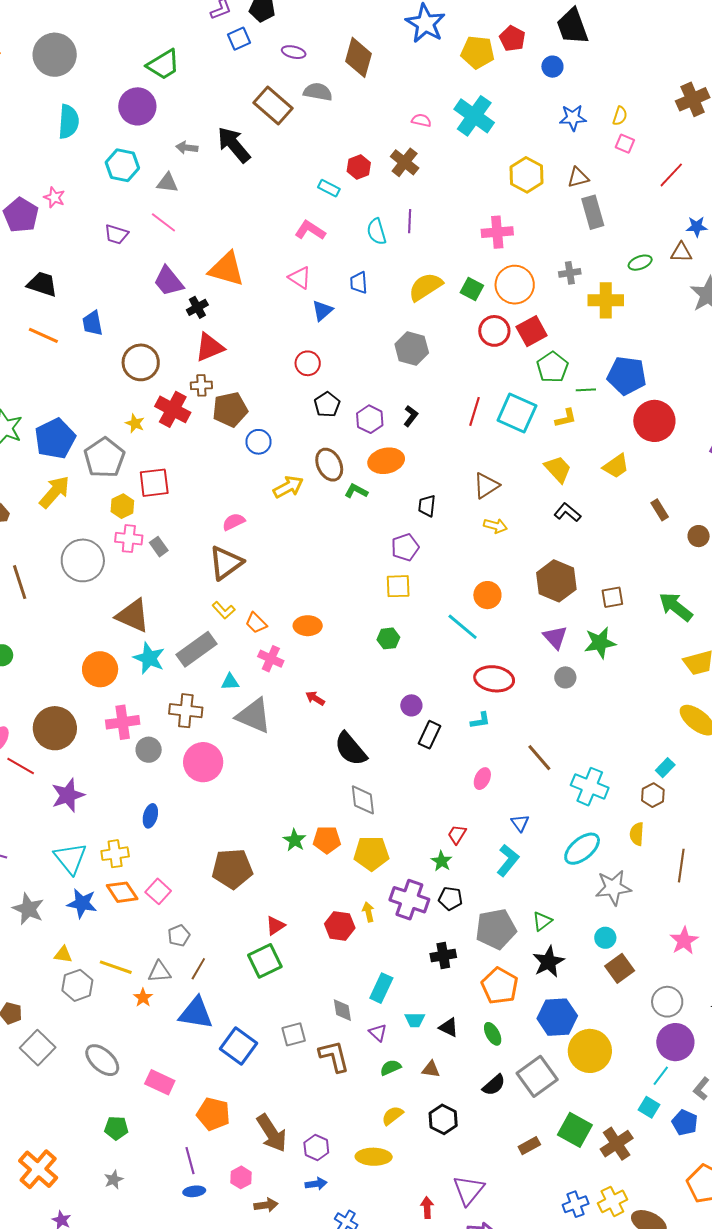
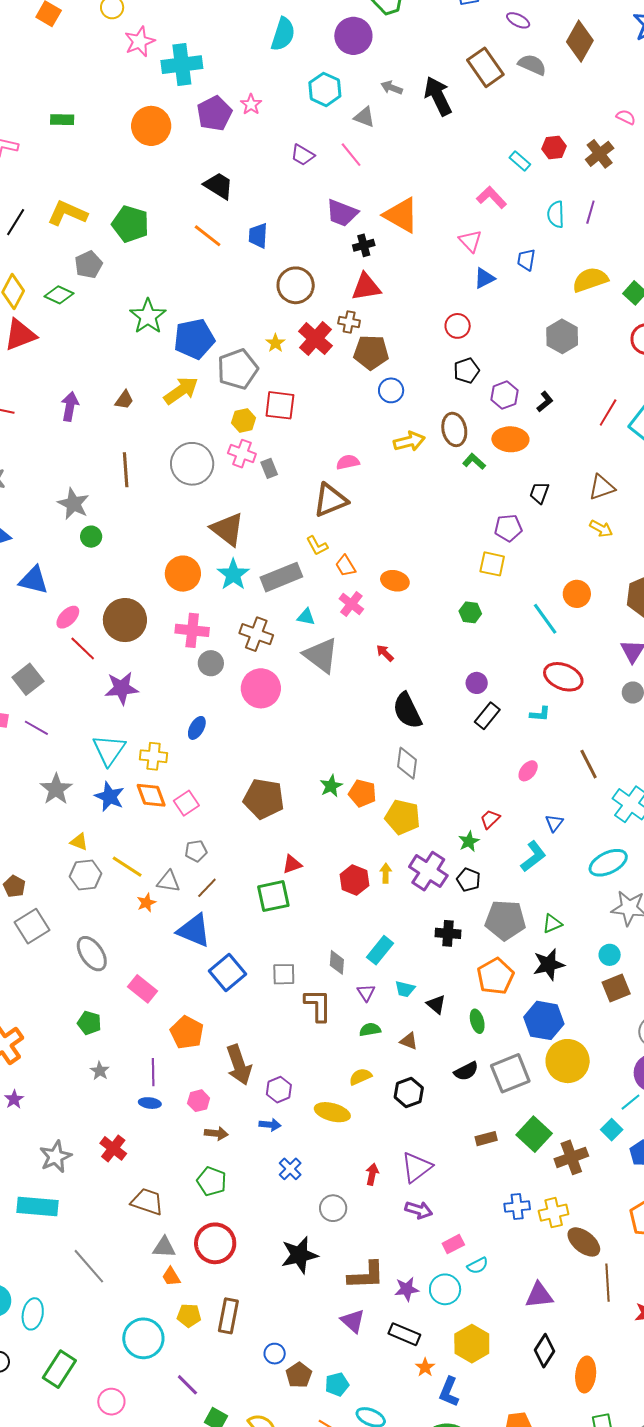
purple trapezoid: (169, 281) -> (342, 213), turned -44
gray star: (114, 1180) -> (100, 1071), moved, turned -30

